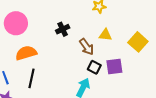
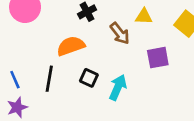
orange semicircle: (26, 53) -> (71, 46), moved
black square: (94, 67) -> (89, 78), moved

